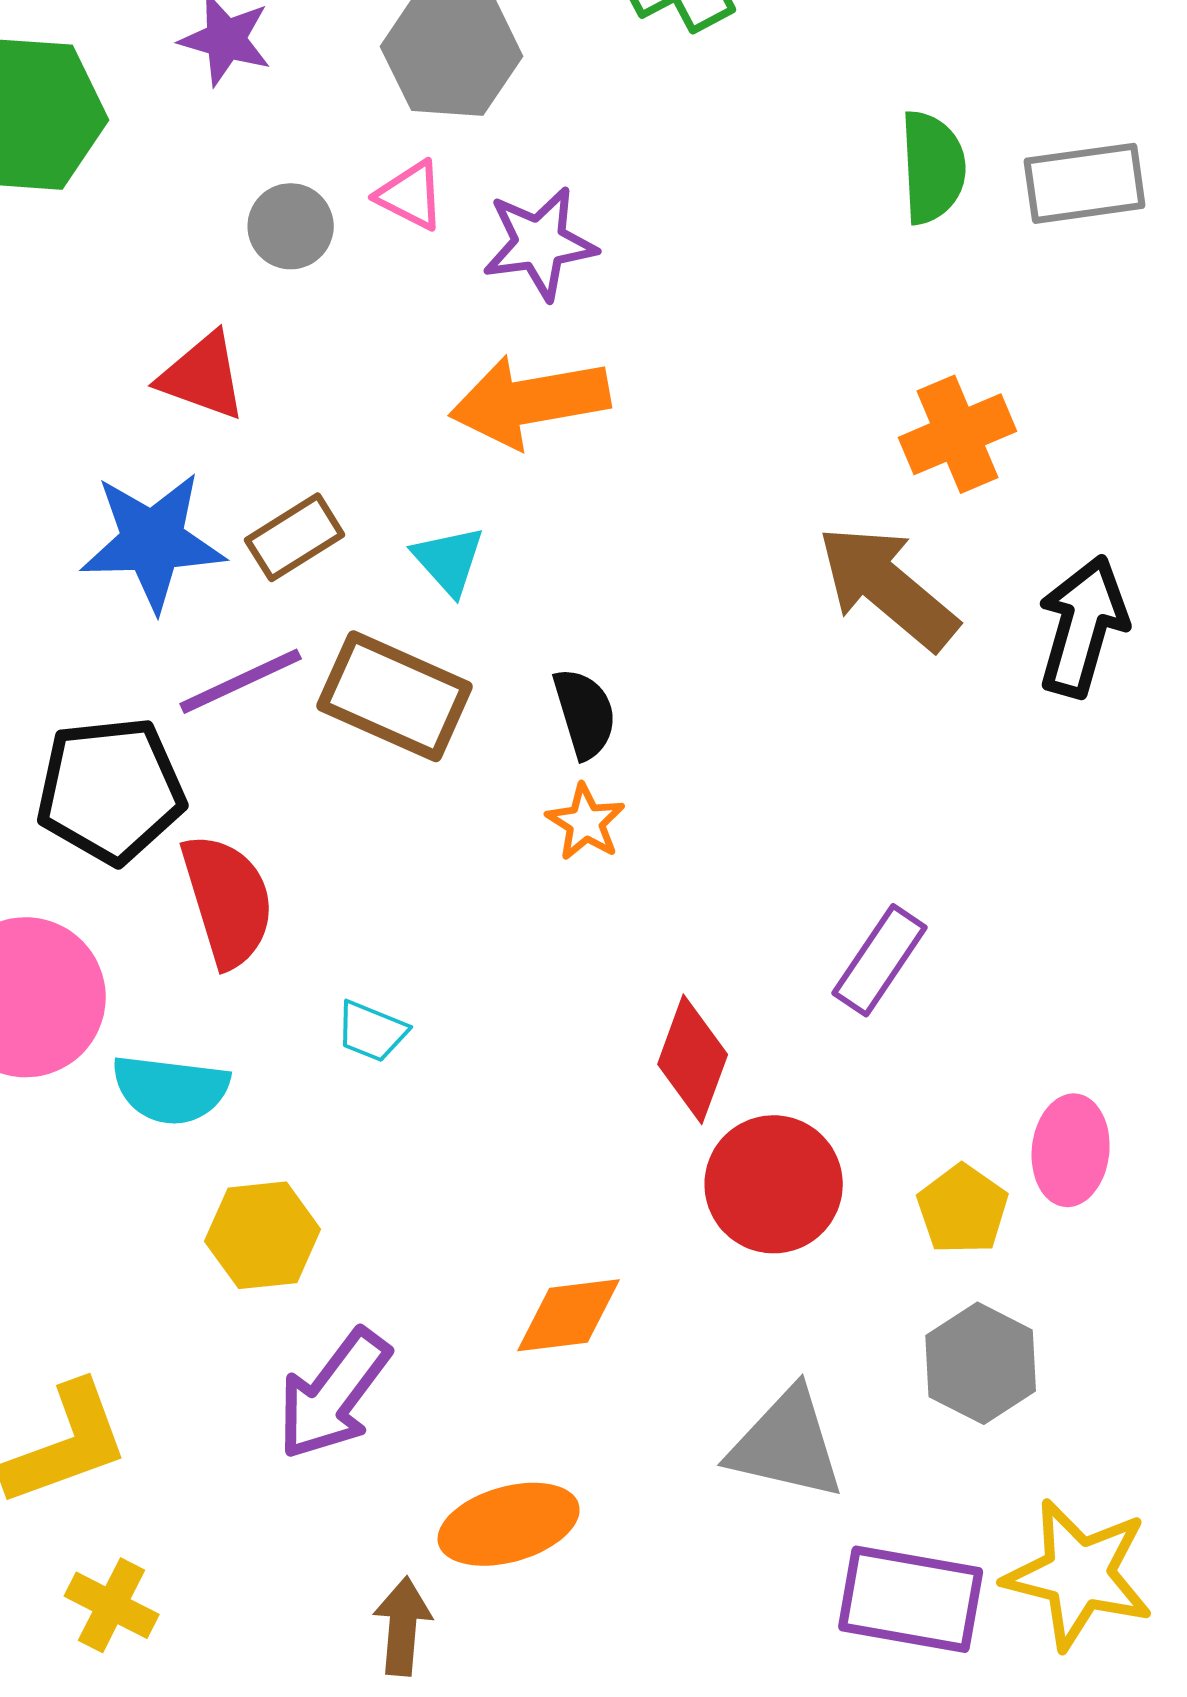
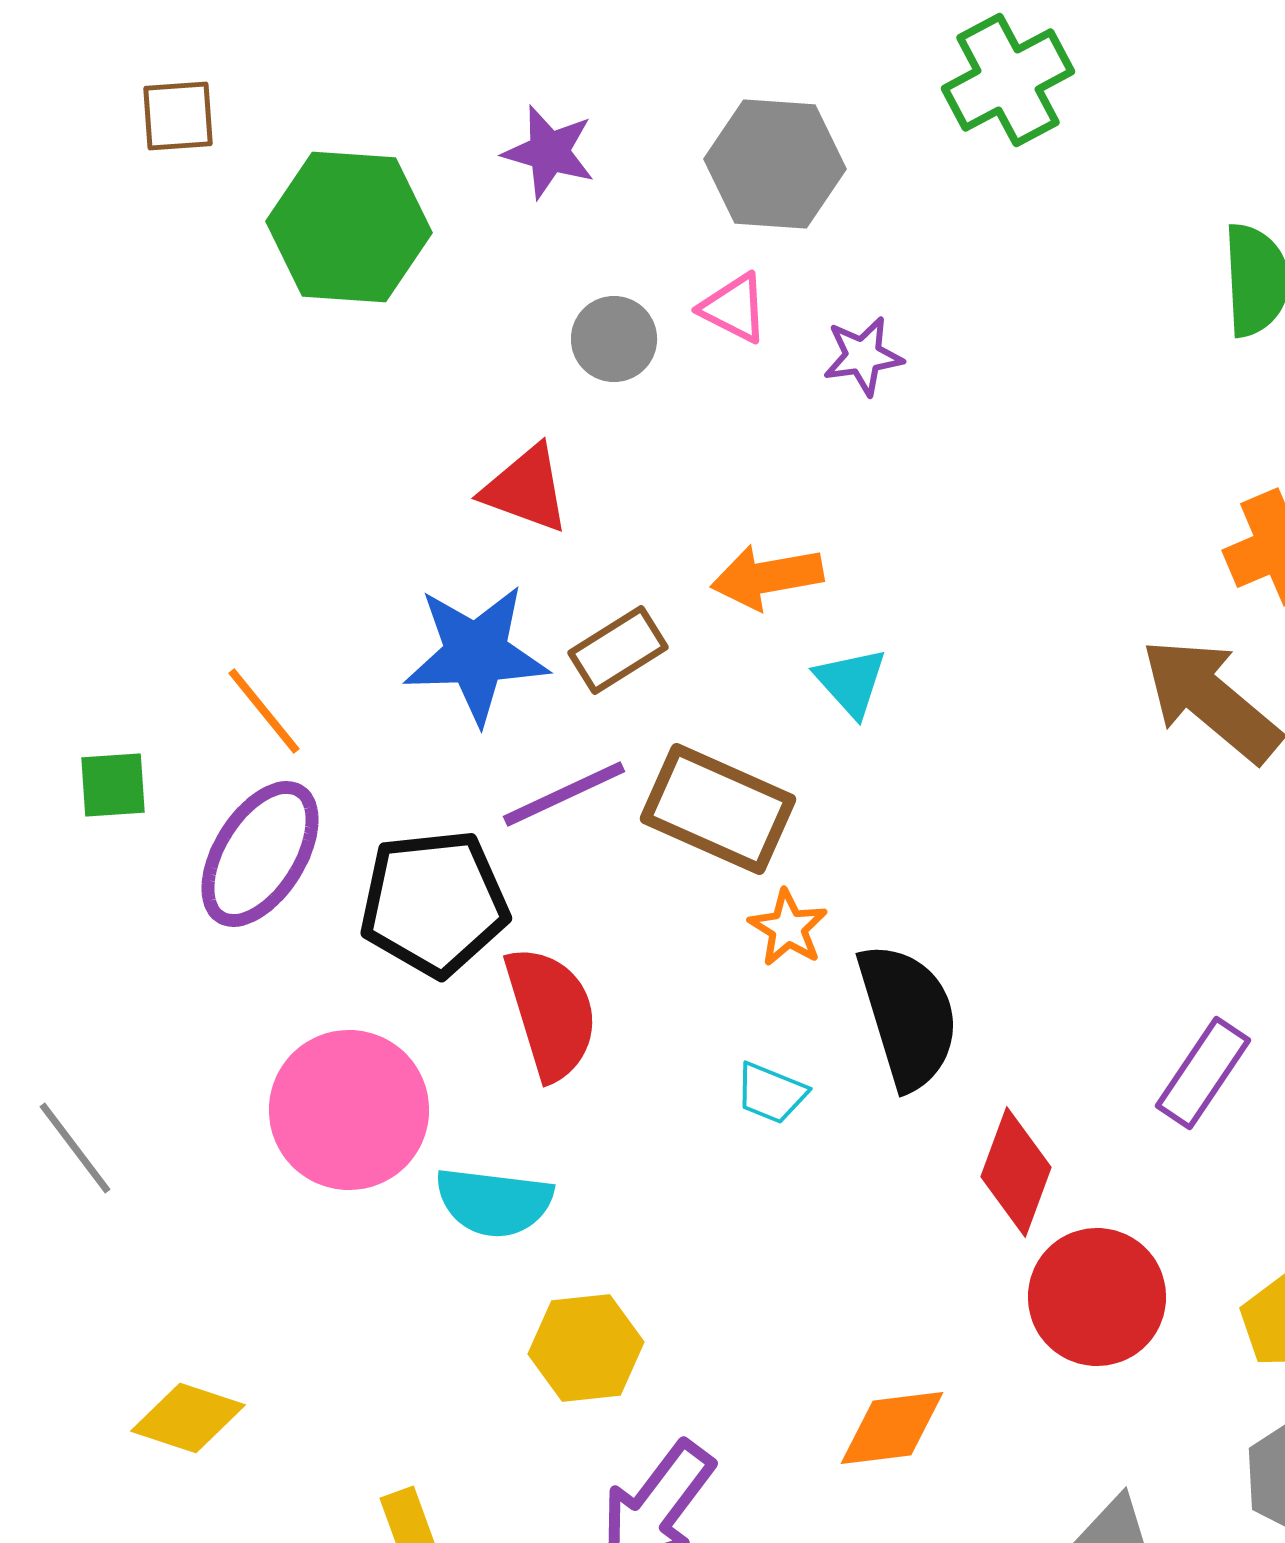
purple star: (540, 243) -> (863, 356), size x0.7
orange arrow: (530, 401) -> (767, 577), moved, size x0.7
cyan triangle: (449, 560) -> (851, 682), moved
black semicircle: (585, 713) -> (908, 1016), moved, size x1.6
orange star: (586, 822) -> (788, 928), moved
cyan trapezoid: (372, 1031) -> (771, 1093), moved

